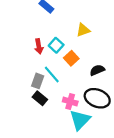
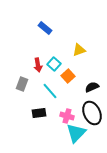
gray rectangle: (38, 81) -> (22, 84), moved
black rectangle: (40, 98) -> (39, 113), turned -48
black ellipse: (97, 98) -> (92, 113), turned 45

